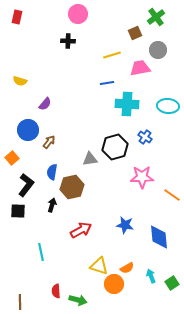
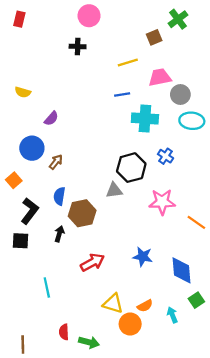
gray circle: (158, 50) -> (180, 94), moved
gray triangle: (90, 159) -> (114, 190), moved
green square: (172, 283) -> (196, 300), moved

